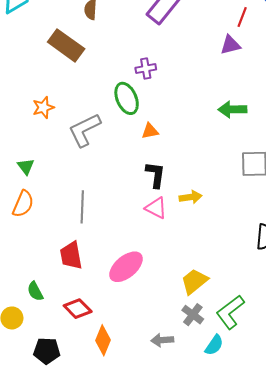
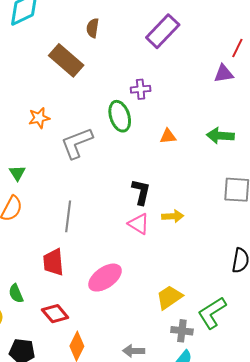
orange triangle: (150, 131) -> (168, 136), moved
green L-shape: (230, 312) -> (212, 313), moved
gray cross: (193, 315) -> (182, 331), moved, turned -35

